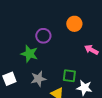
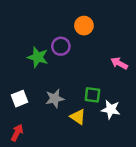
orange circle: (74, 24) -> (84, 26), moved
green star: (29, 54) -> (38, 57), moved

